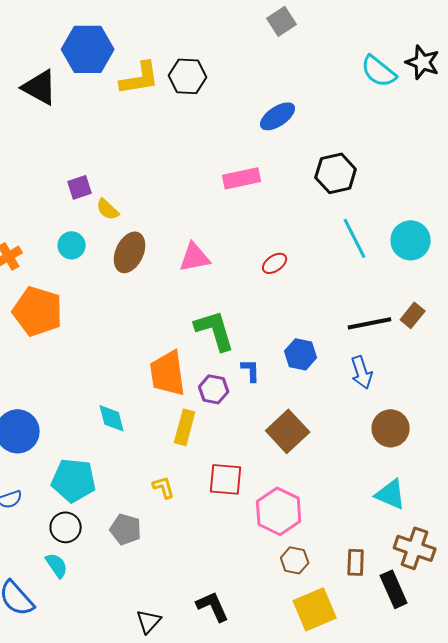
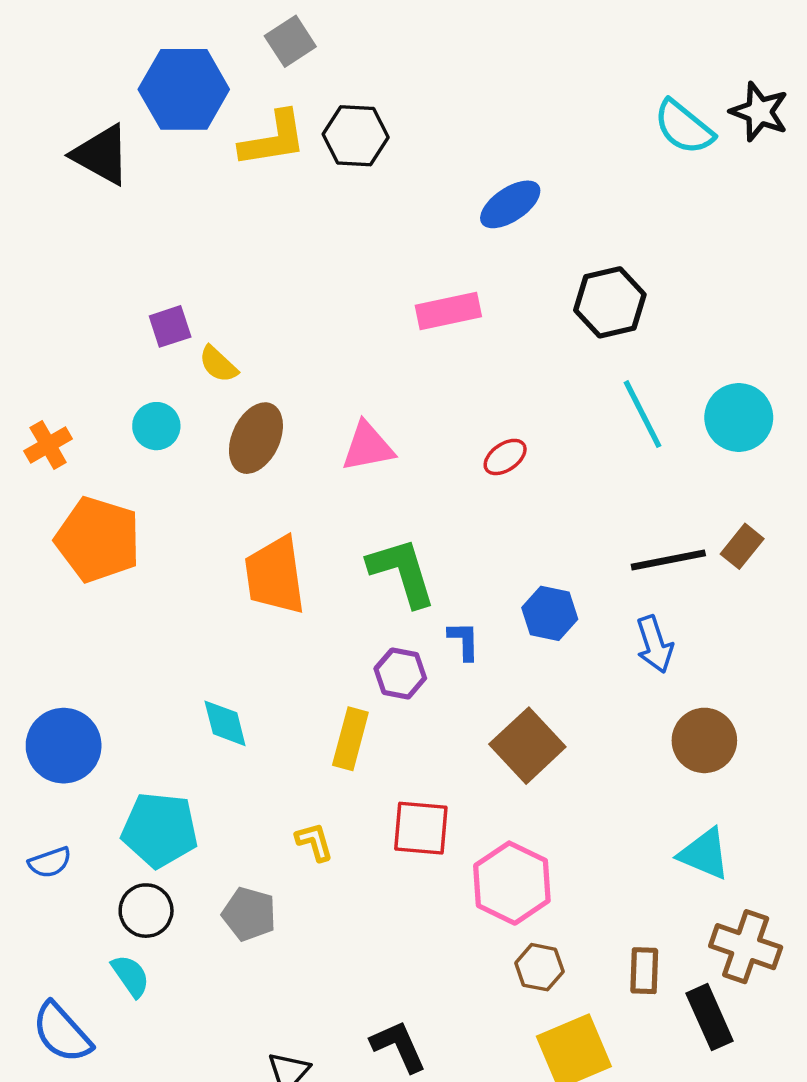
gray square: (282, 21) -> (290, 41), moved
orange trapezoid: (168, 373) -> (275, 576), moved

